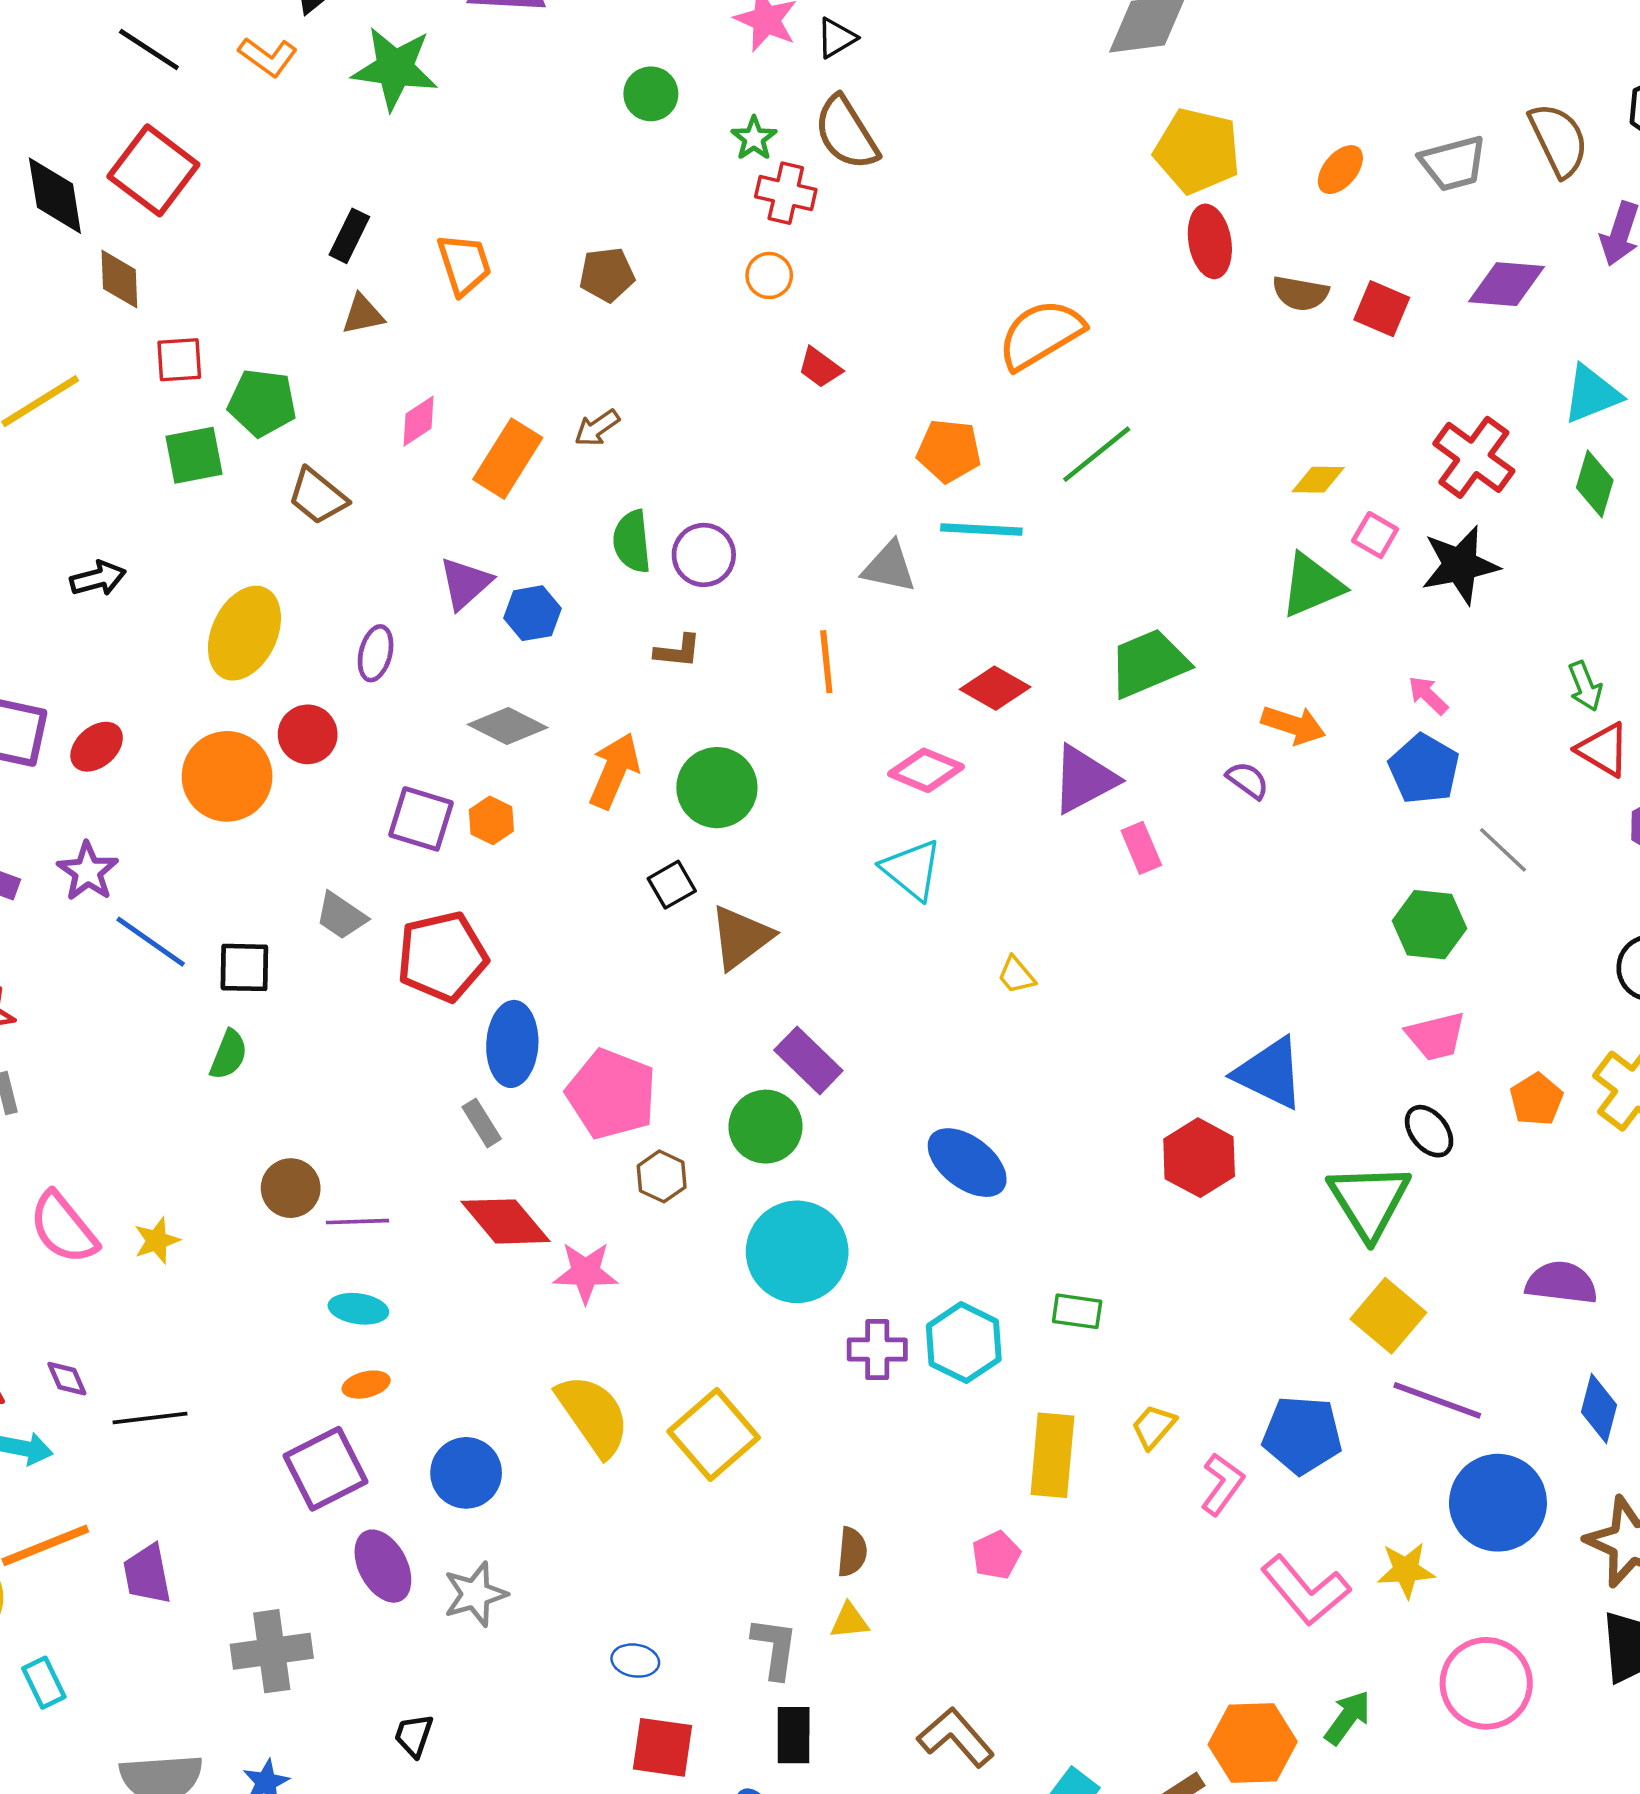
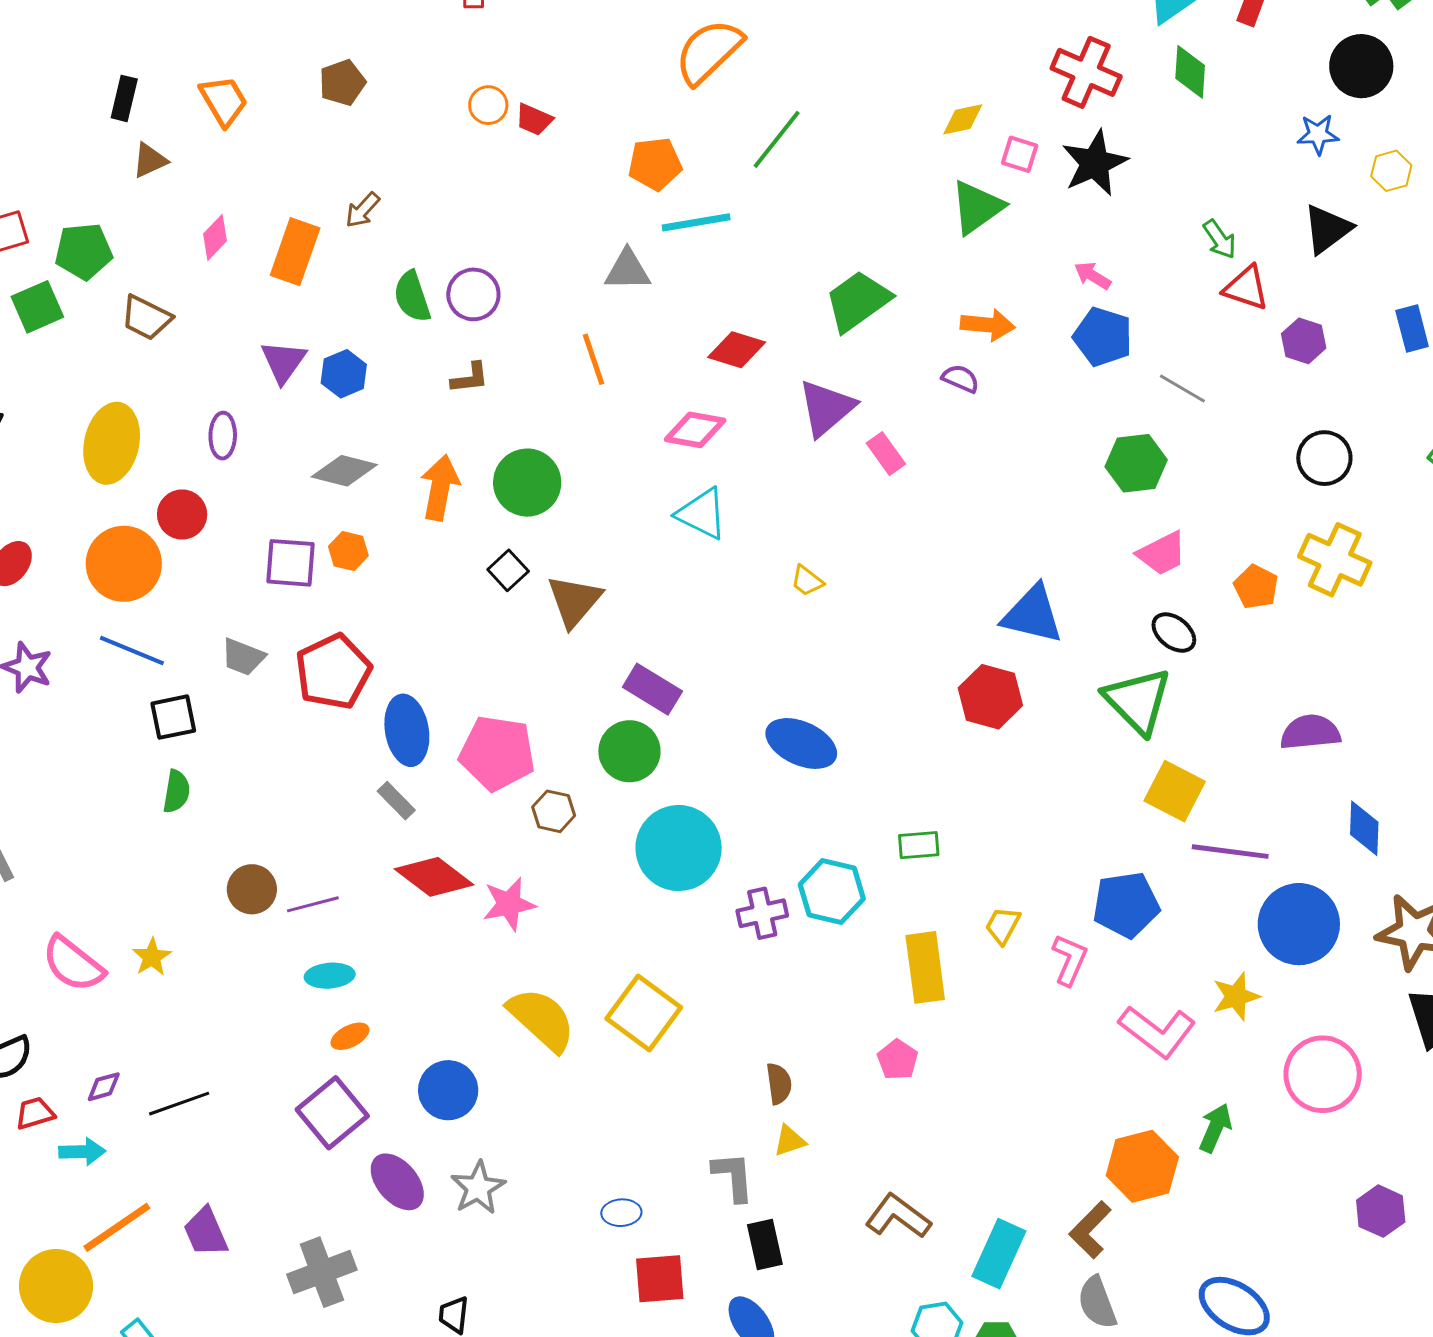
orange circle: (769, 275) -> (488, 105), moved
blue line: (151, 942) -> (132, 651), moved
purple diamond: (67, 1379) -> (104, 1087), turned -69

